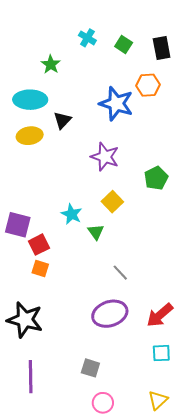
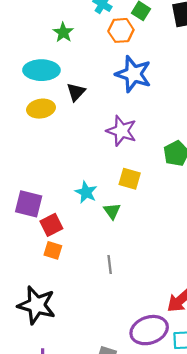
orange hexagon: (148, 85) -> (121, 30), moved
yellow square: (112, 202) -> (130, 179), turned -30
gray line: (120, 273) -> (110, 264), moved, turned 36
purple ellipse: (110, 314) -> (149, 330), moved

